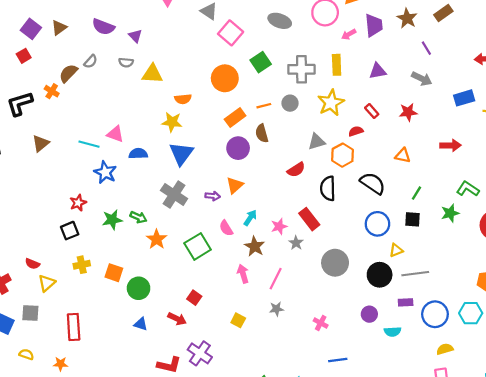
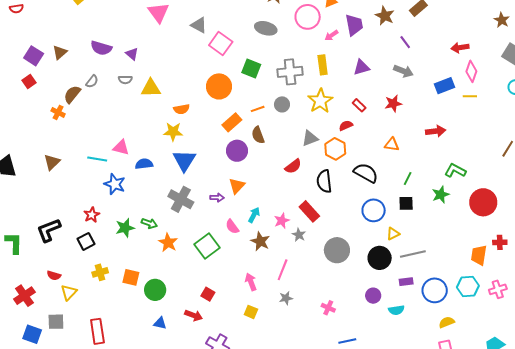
green square: (261, 62) -> (251, 68), turned -30
black L-shape: (20, 104) -> (49, 230), moved
pink arrow: (243, 274) -> (251, 282), moved

